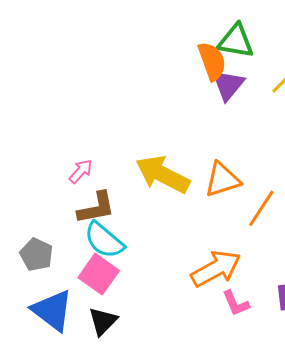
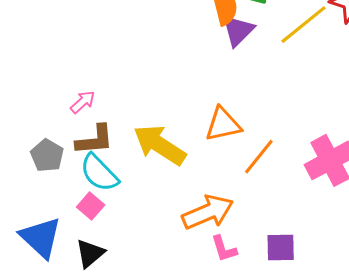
yellow arrow: (163, 174) -> (160, 145), moved
gray pentagon: (36, 255) -> (47, 156), moved
pink square: (99, 274) -> (91, 206), size x0.7

